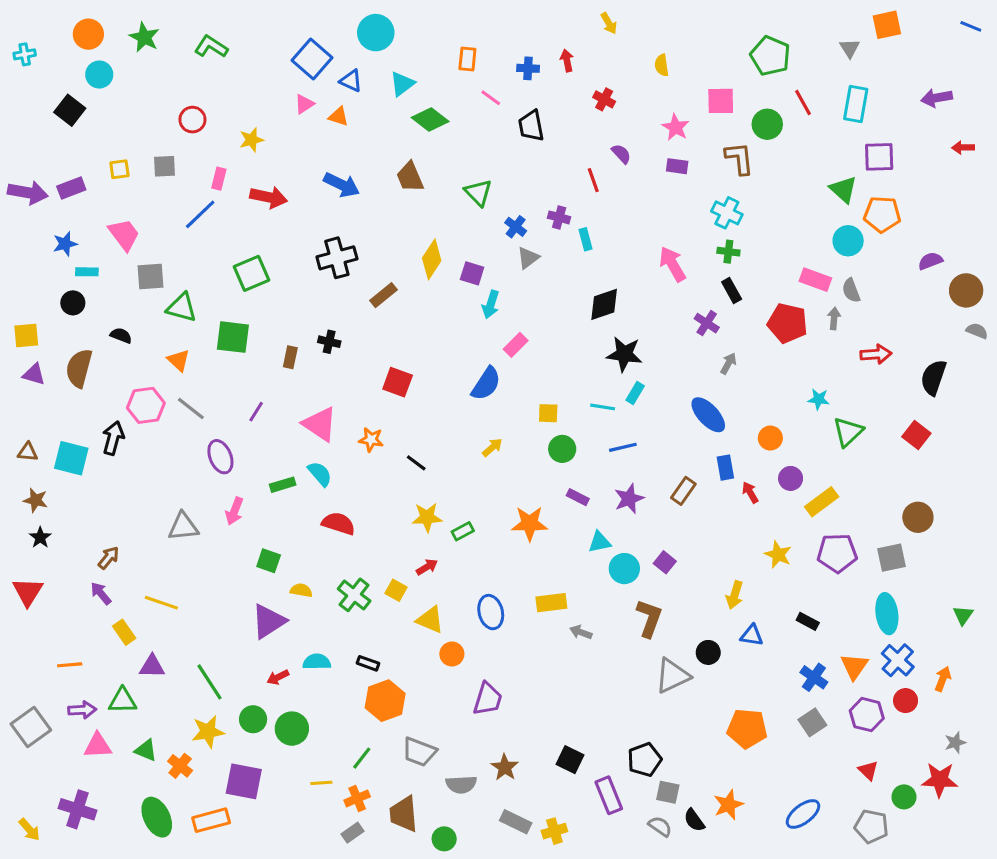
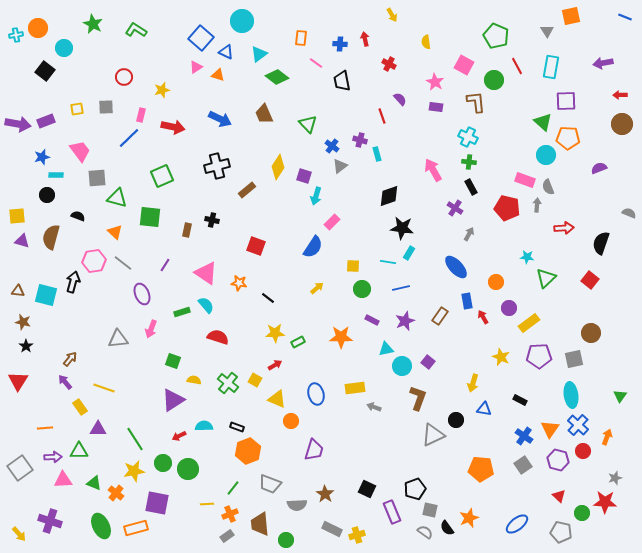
orange circle: (88, 34) -> (38, 28), moved
pink square: (721, 101) -> (464, 65), turned 30
brown circle: (966, 290) -> (622, 124), moved

